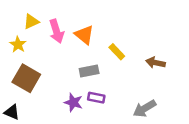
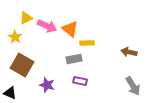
pink arrow: (56, 31) -> (47, 26), turned -48
yellow rectangle: (117, 52) -> (87, 43), moved, turned -48
purple star: (73, 102) -> (47, 85), moved
gray arrow: (145, 108) -> (133, 86), moved, turned -90

